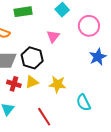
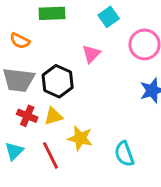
yellow star: (57, 84) -> (80, 138), moved
red line: (44, 117) -> (50, 155), moved

